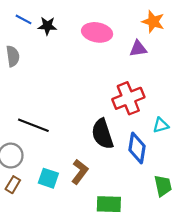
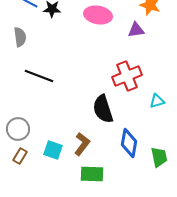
black line: (33, 125) -> (39, 76), moved
blue diamond: (137, 148) -> (129, 143), moved
green rectangle: (109, 204) -> (92, 174), moved

